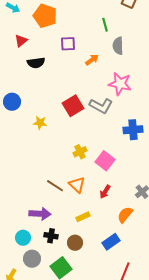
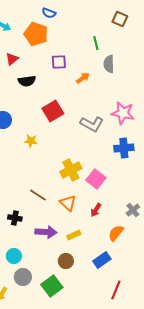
pink star: (120, 84) -> (123, 113), moved
red square: (73, 106) -> (53, 111), moved
yellow cross: (80, 152) -> (71, 170), size x1.5
brown line: (55, 186) -> (38, 195), moved
purple arrow: (40, 214) -> (46, 232), moved
black cross: (51, 236) -> (15, 218), moved

